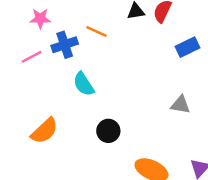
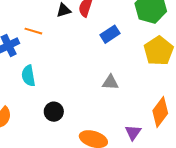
cyan semicircle: (84, 84) -> (28, 76), turned 30

